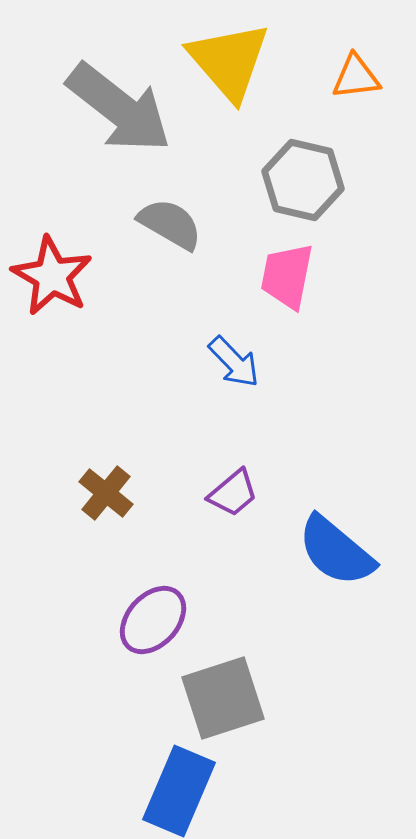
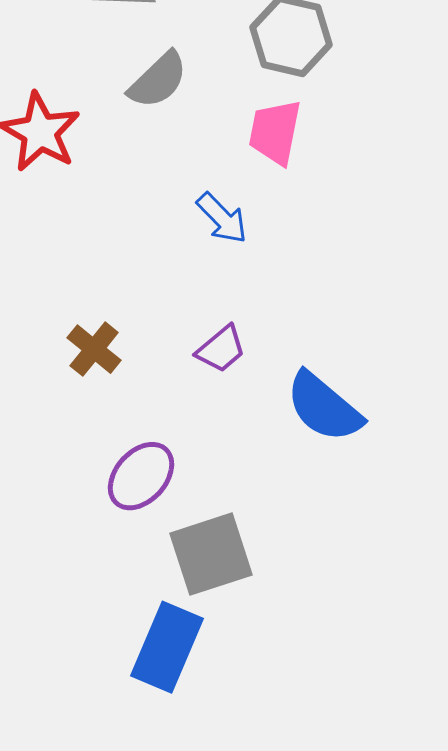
gray semicircle: (170, 224) -> (158, 80), turned 106

